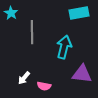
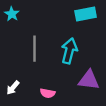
gray line: (32, 32) -> (35, 49), moved
white arrow: (24, 78) -> (13, 88), moved

